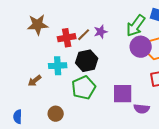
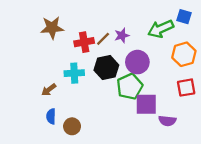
green arrow: (136, 26) -> (161, 29), turned 30
purple circle: (141, 47) -> (137, 62), moved
green pentagon: (84, 88) -> (130, 86), moved
blue semicircle: (18, 117) -> (51, 116), moved

